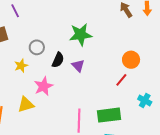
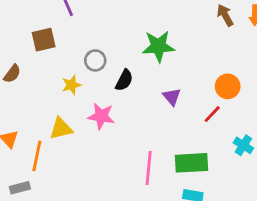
purple triangle: (78, 66) -> (172, 97), moved
pink star: (43, 86) -> (101, 116), turned 30
yellow triangle: (26, 105) -> (61, 129), moved

